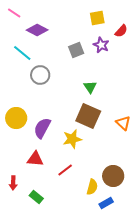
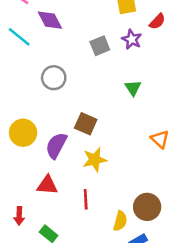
purple diamond: (37, 30) -> (50, 20), turned 35
cyan line: (22, 53) -> (19, 37), moved
green triangle: (90, 87) -> (133, 88), moved
brown square: (88, 116) -> (86, 124), moved, size x0.7
red line: (65, 170) -> (86, 199), turned -56

